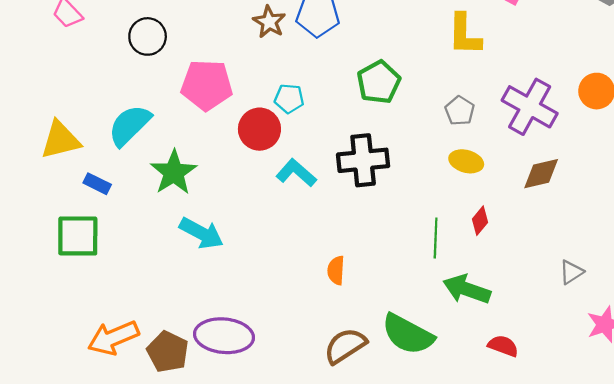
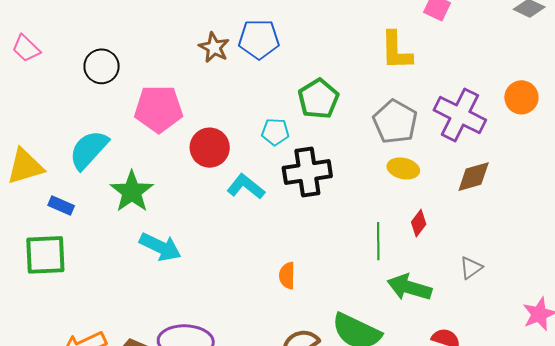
cyan pentagon: (289, 99) -> (275, 132), moved
gray pentagon: (460, 111) -> (395, 122), size x1.6
gray triangle: (571, 272) -> (471, 268), moved

